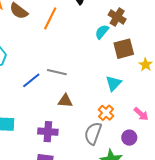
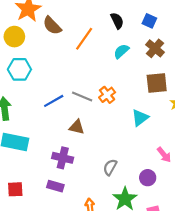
cyan semicircle: (102, 32) -> (121, 51), moved
brown triangle: (65, 101) -> (77, 127), moved
orange cross: (106, 113) -> (107, 95), moved
gray semicircle: (93, 133) -> (110, 167), size x0.7

